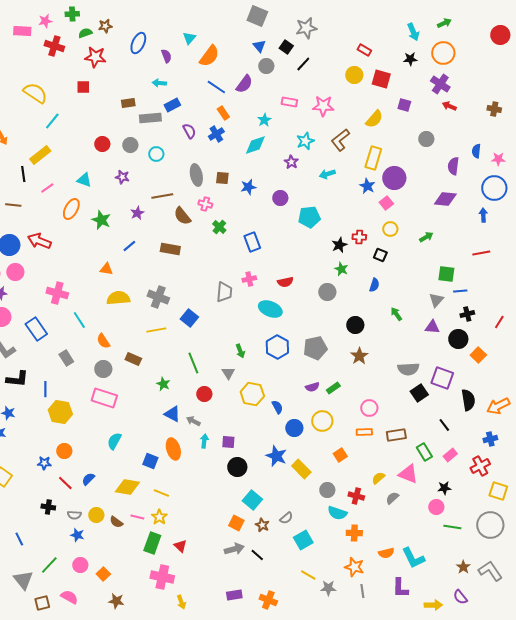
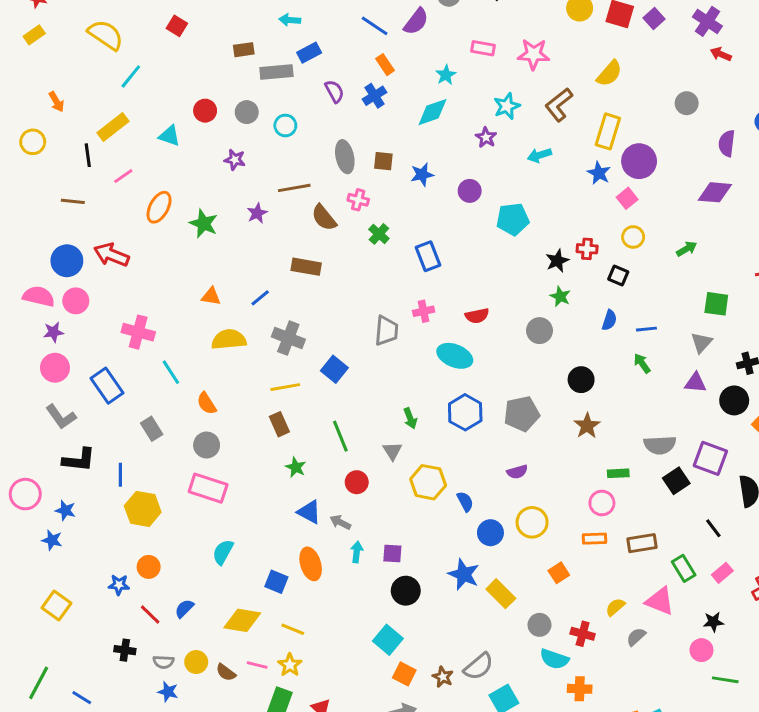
red square: (83, 87) -> (177, 26), turned 32
purple square: (404, 105) -> (654, 18), moved, turned 32
cyan triangle: (84, 180) -> (169, 136), moved
blue line: (129, 246) -> (260, 298), moved
blue line: (460, 291) -> (646, 329), moved
brown rectangle: (133, 359) -> (279, 424), moved, turned 42
green rectangle: (333, 388) -> (618, 473), moved, turned 32
cyan square: (252, 500) -> (388, 640), moved
gray semicircle: (286, 518) -> (479, 666), size x1.5
blue line: (19, 539) -> (82, 698), turned -32

